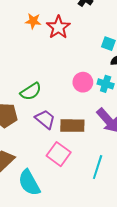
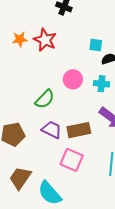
pink circle: (83, 82) -> (73, 79), moved
green semicircle: (31, 91) -> (45, 99), moved

